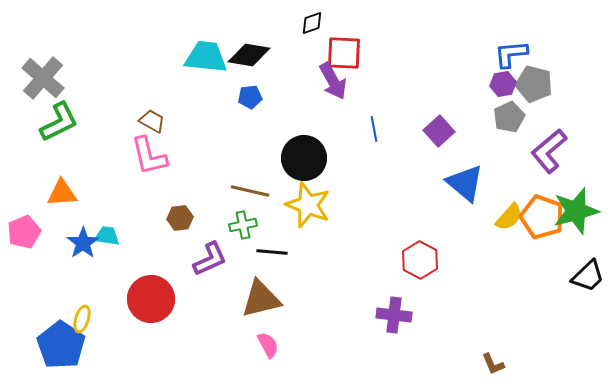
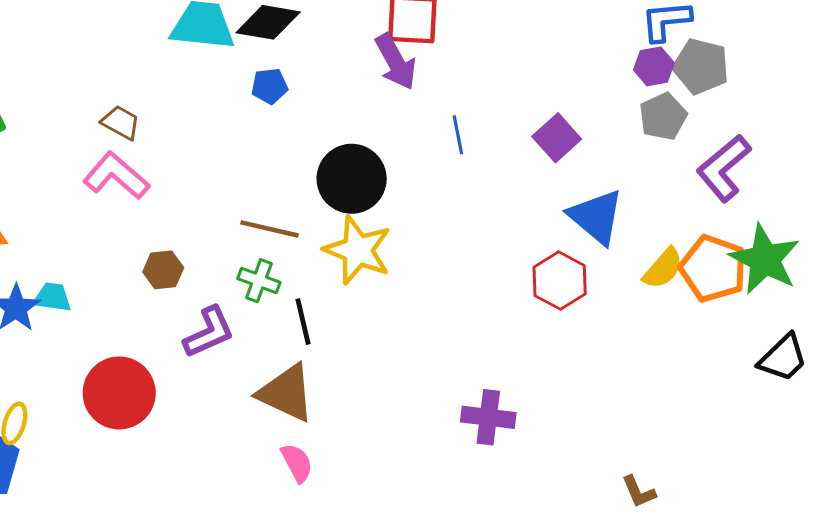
pink L-shape: (149, 156) -> (116, 176), turned 144
green star: (576, 211) -> (765, 259), turned -30
green cross: (243, 225) -> (259, 281), turned 32
black line: (272, 252) -> (303, 322), turned 72
red hexagon: (420, 260) -> (560, 281), moved
brown triangle: (261, 299) -> (286, 393), turned 39

